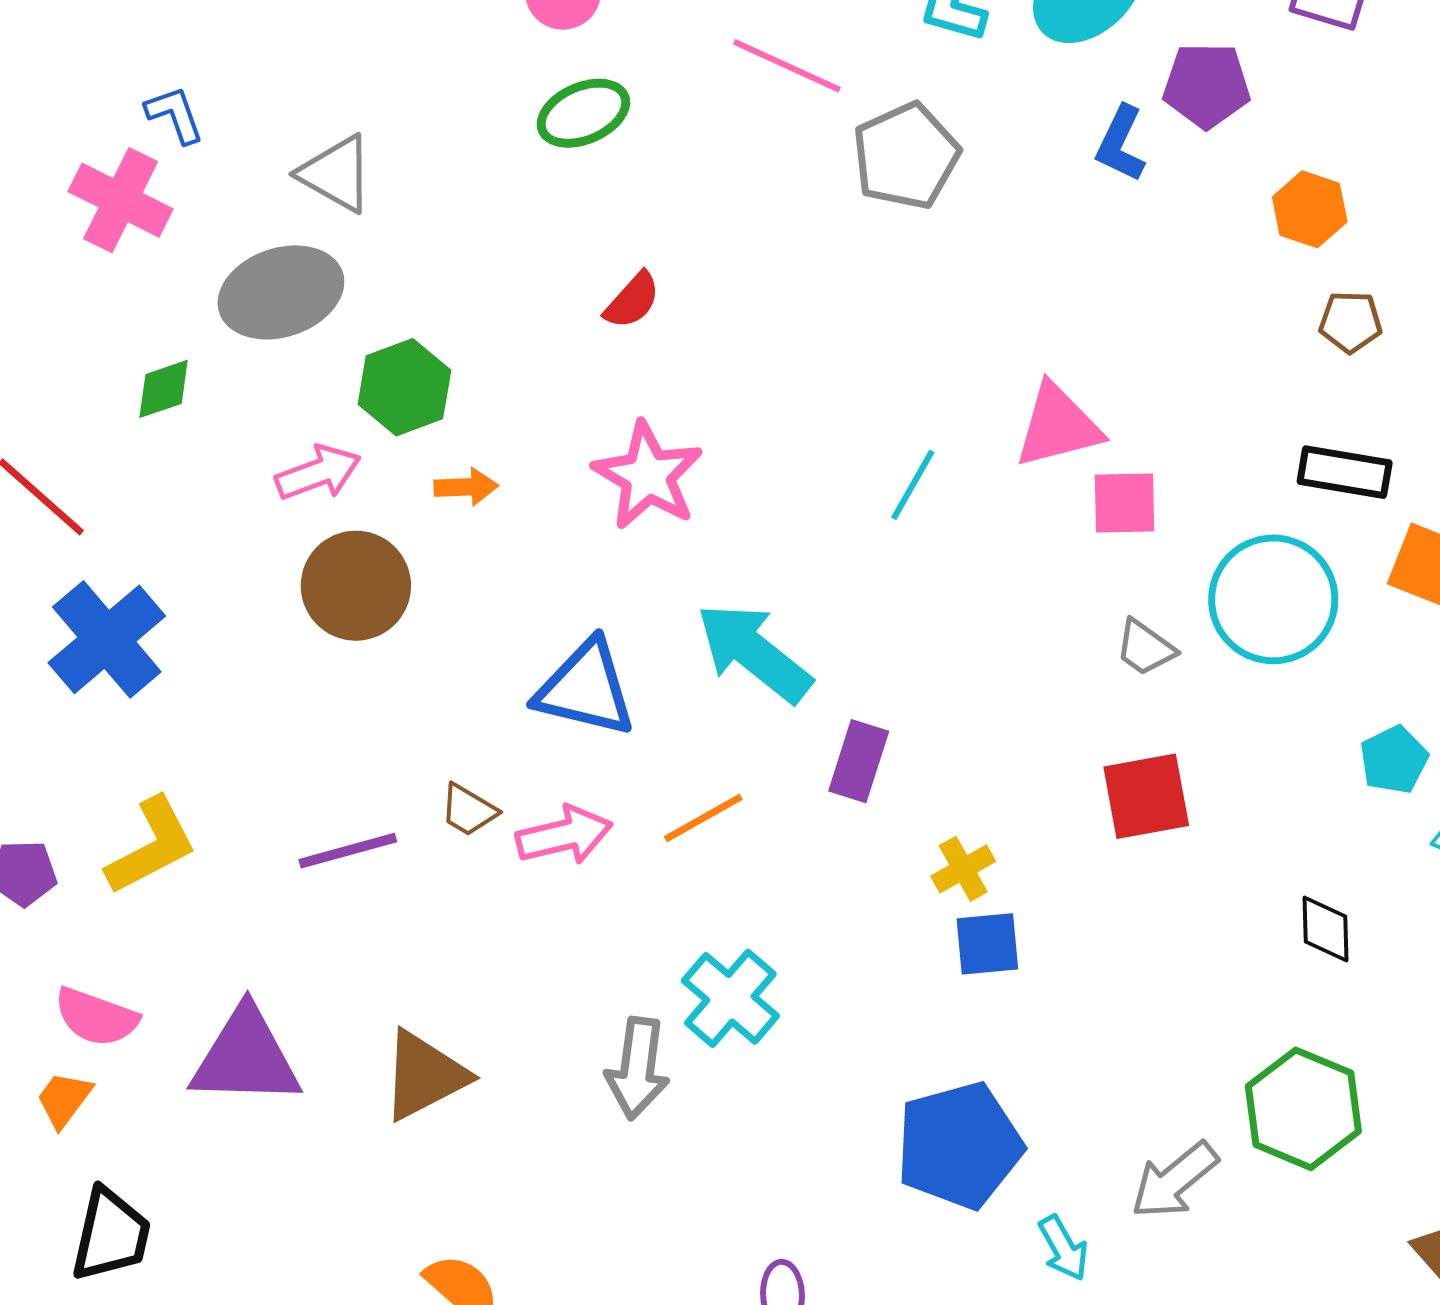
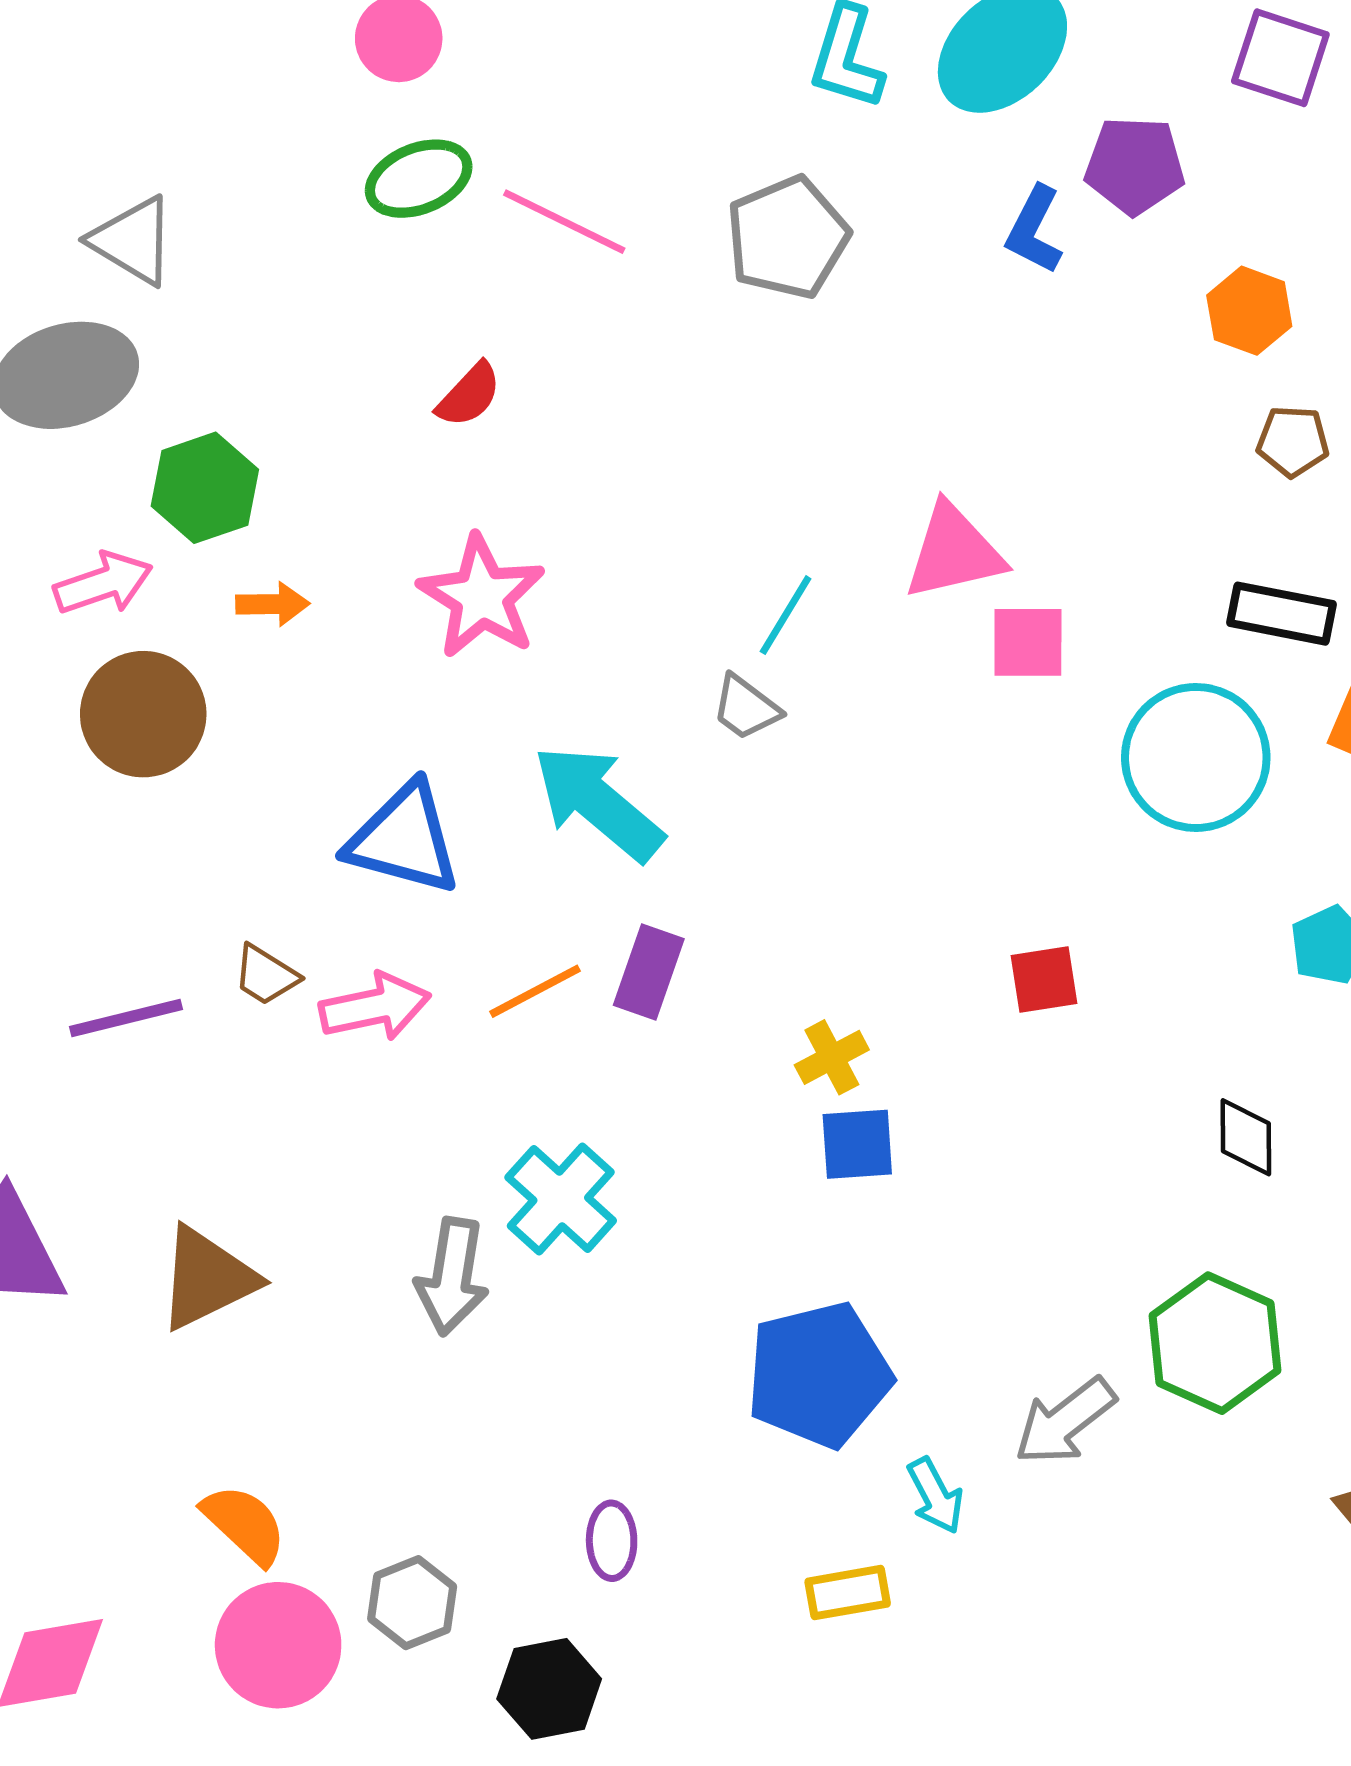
pink line: (787, 66) -> (564, 222), moved
gray trapezoid: (1145, 648) -> (746, 708), moved
purple rectangle: (859, 761) -> (649, 972), moved
red square: (1146, 796) -> (1044, 980), size x0.7

